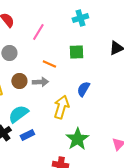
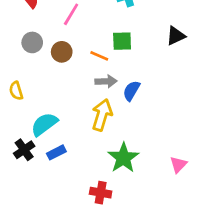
orange line: (49, 64) -> (99, 56), moved
brown circle: (19, 81) -> (62, 52), moved
gray arrow: (40, 82) -> (106, 81), moved

